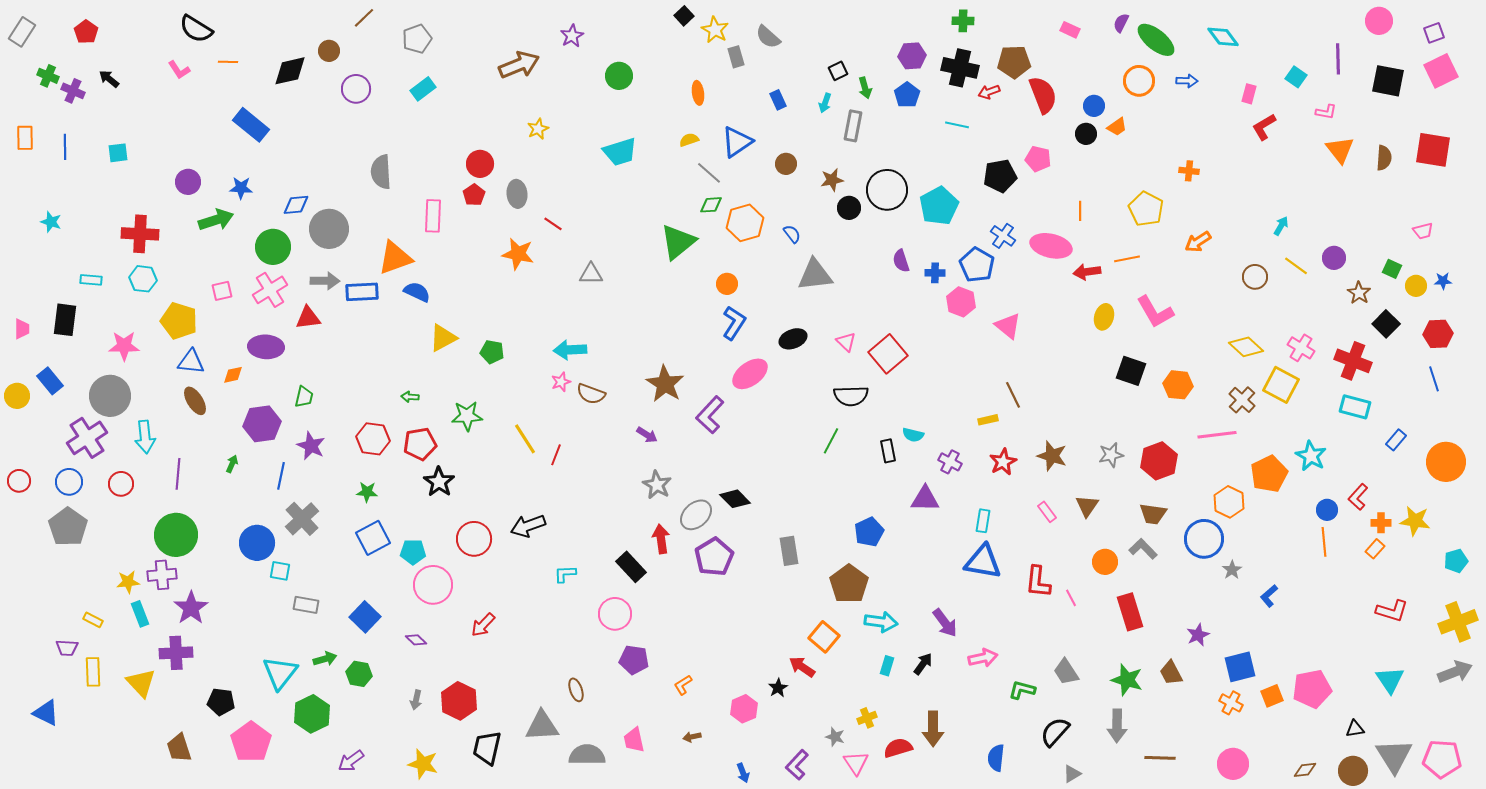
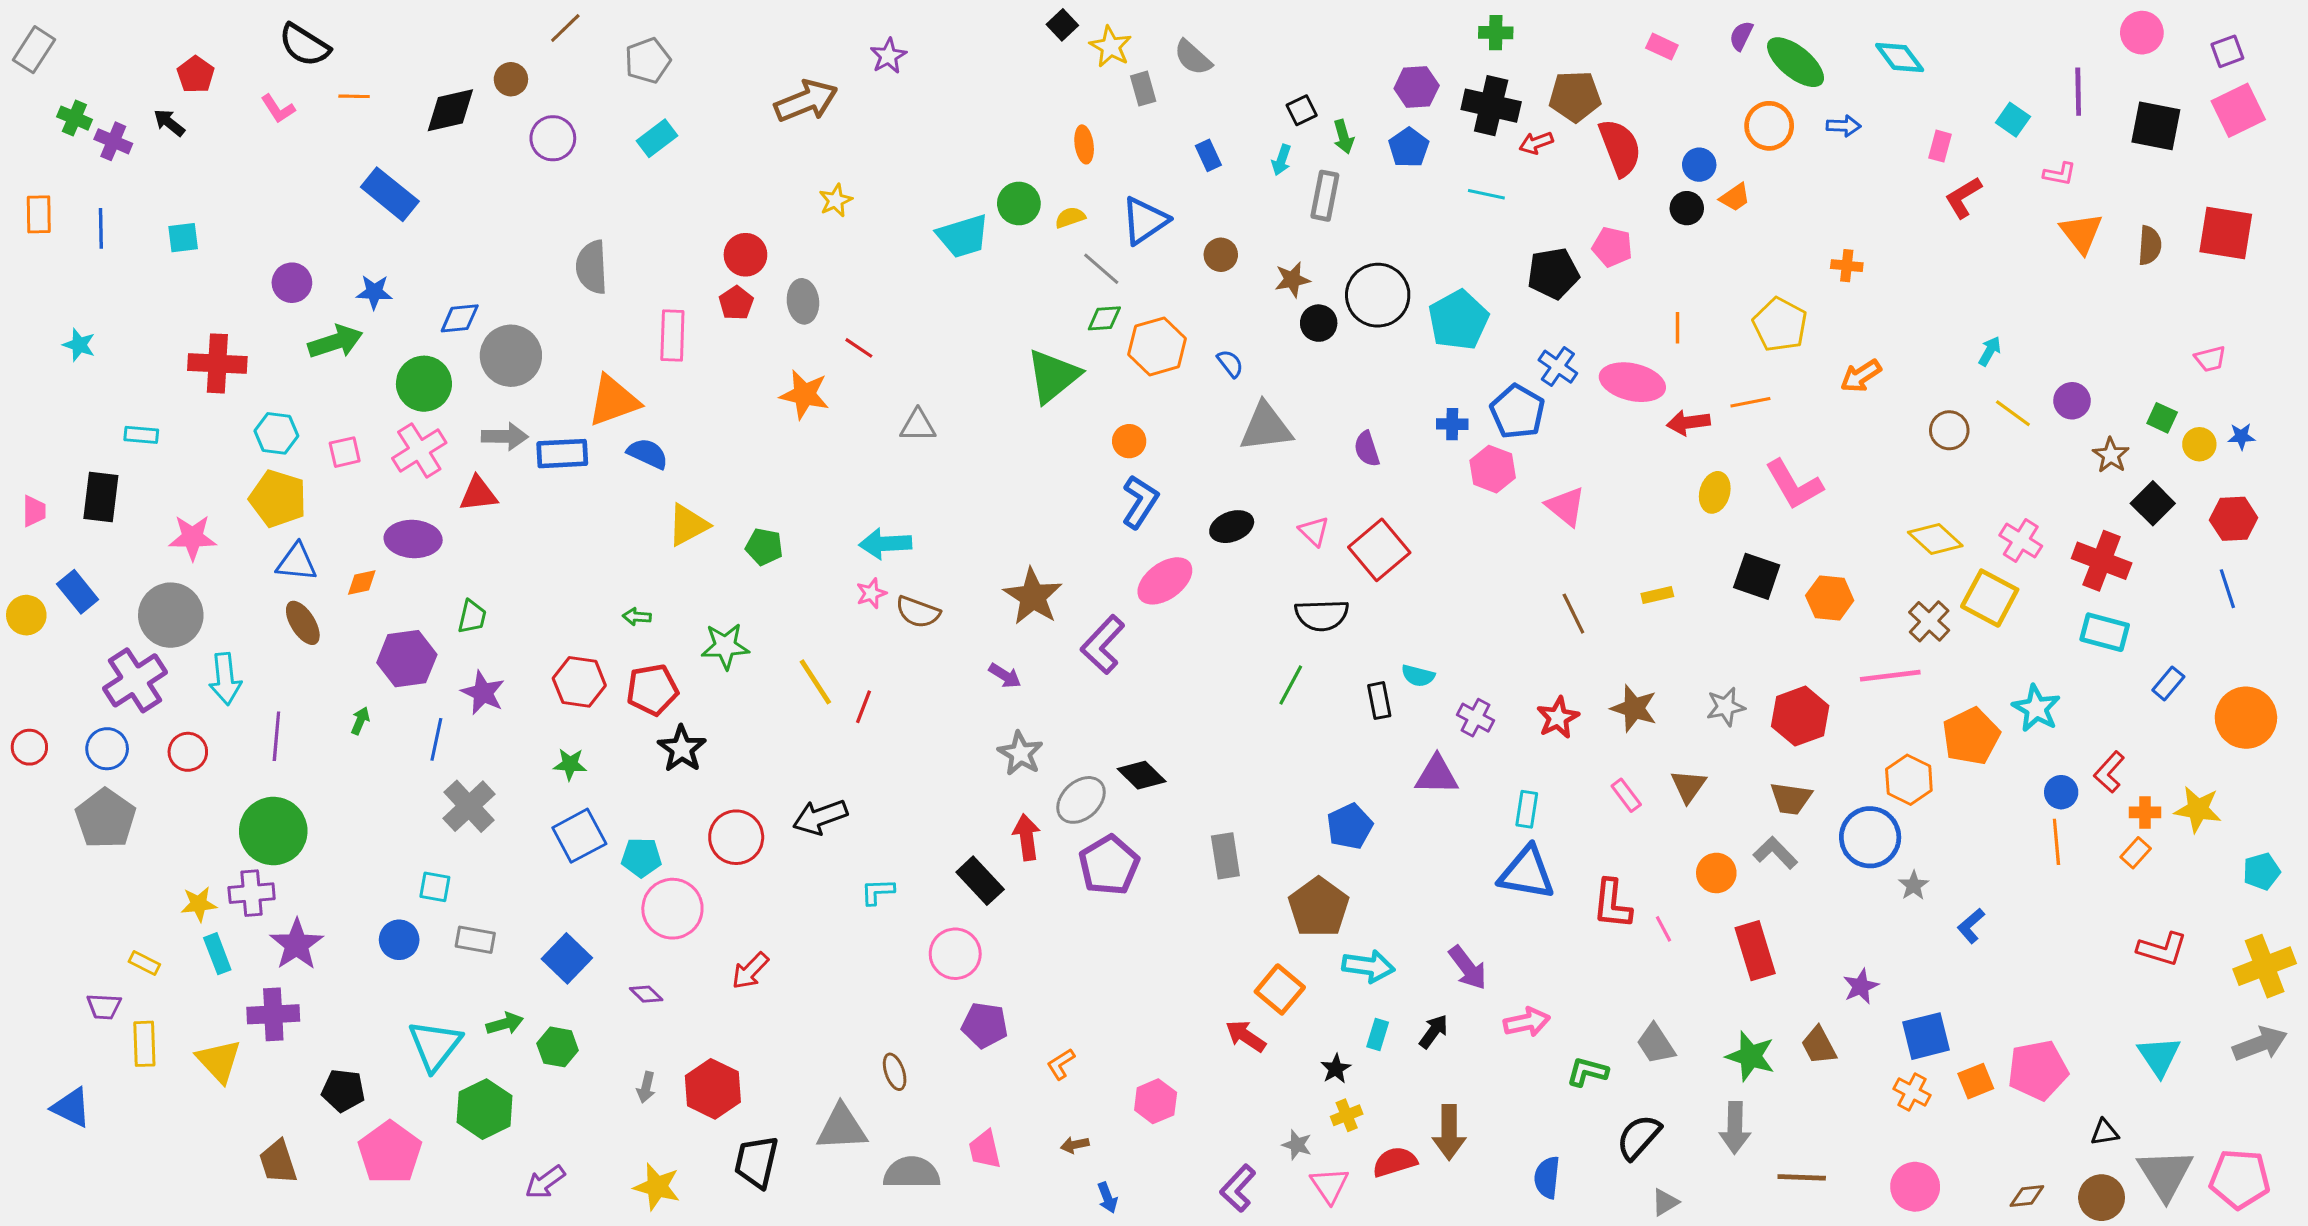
red pentagon: (86, 32) -> (196, 75), moved
green circle: (619, 76) -> (1019, 203), moved
purple semicircle: (901, 261) -> (1367, 449), moved
cyan hexagon: (143, 279) -> (276, 433), moved
yellow rectangle: (988, 420) -> (1657, 595), moved
blue circle: (257, 543) -> (399, 940), moved, size x0.7
black star: (778, 688) -> (1336, 1069), moved
blue arrow: (743, 773) -> (1107, 1198), moved

